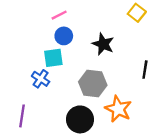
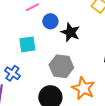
blue circle: (64, 36) -> (50, 21), moved
blue cross: (41, 79) -> (12, 73), moved

